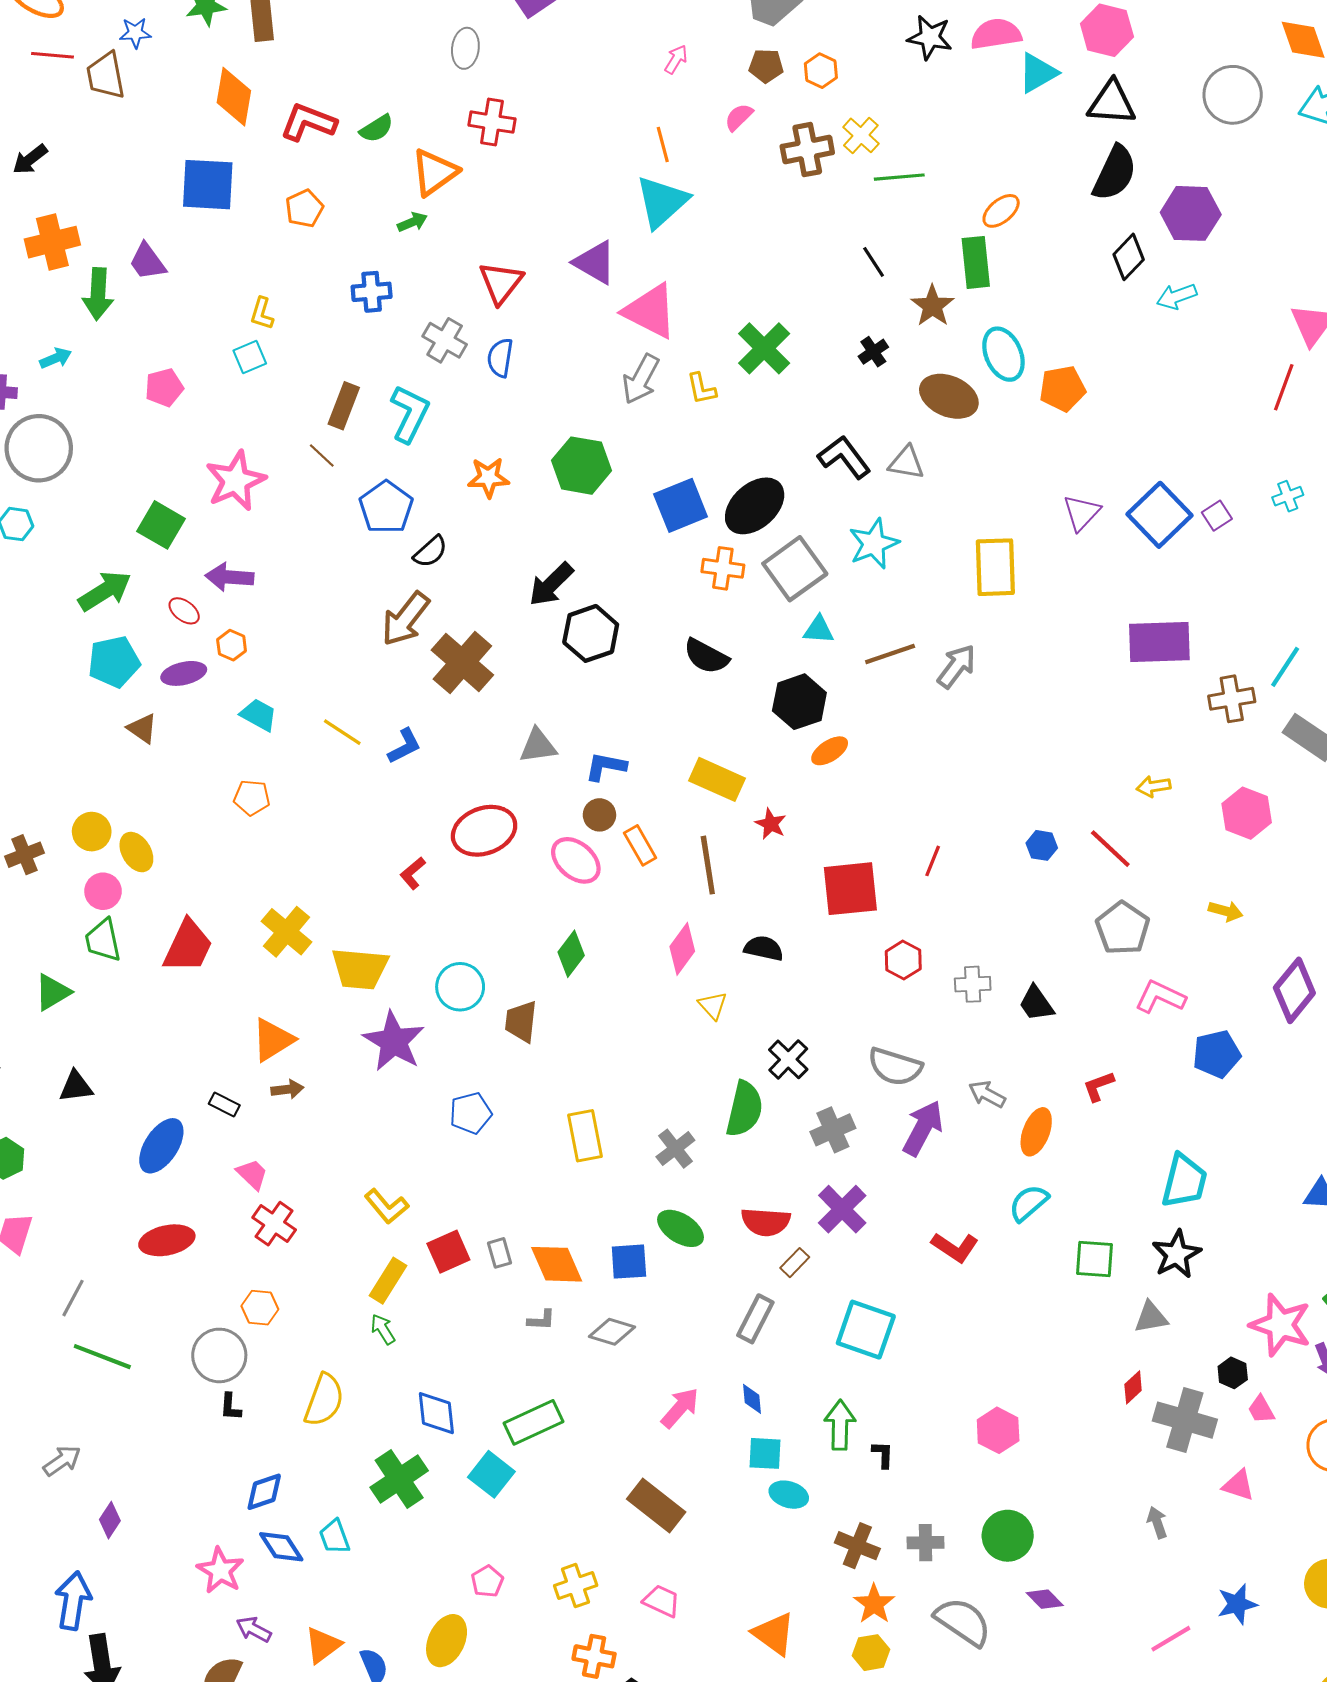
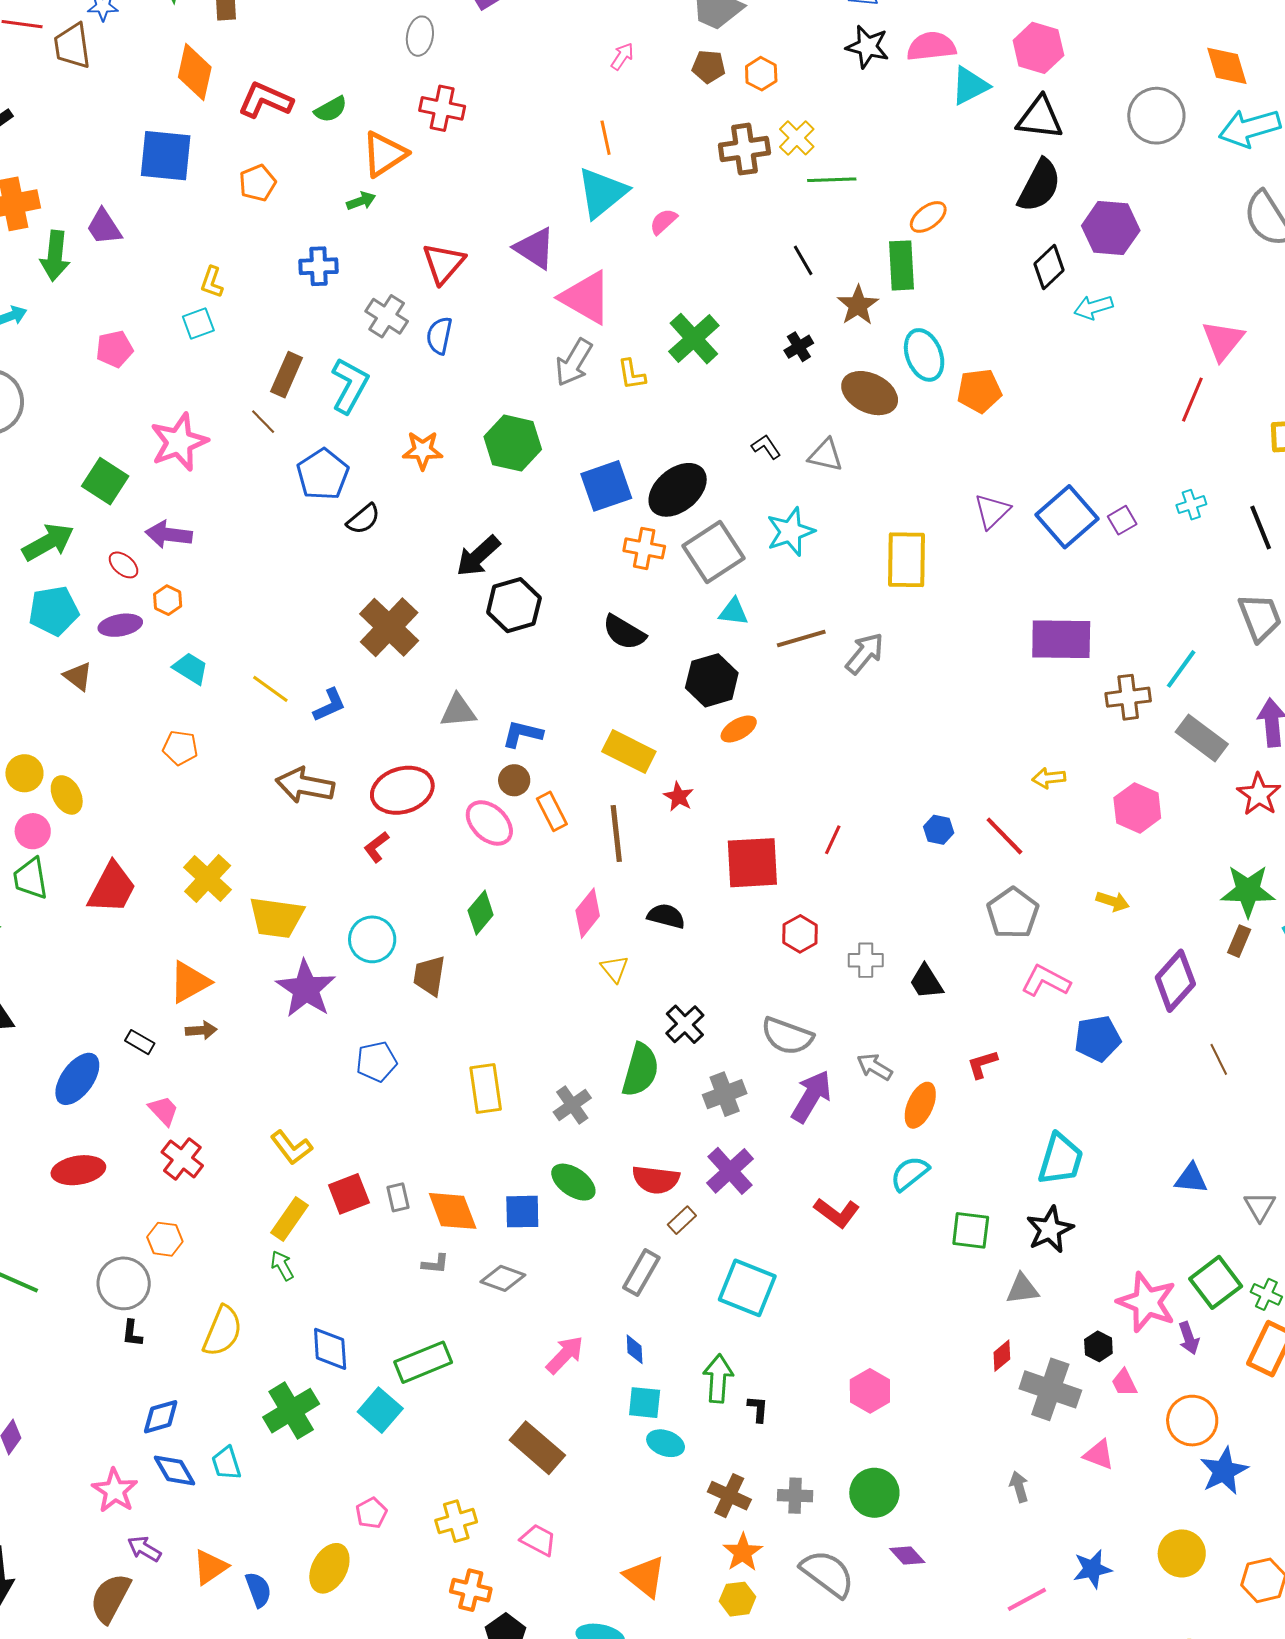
pink semicircle: (739, 117) -> (663, 222), moved
black L-shape: (844, 457) -> (766, 447), size x0.6
brown arrow: (405, 619) -> (305, 785), moved, turned 60
red L-shape: (413, 873) -> (376, 847), moved

